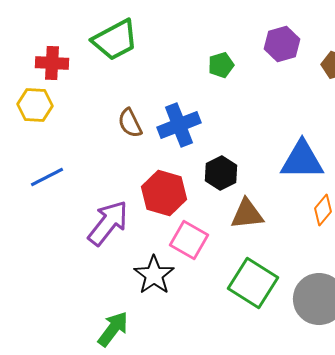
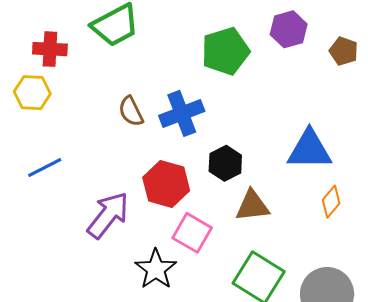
green pentagon: (221, 65) -> (225, 51), size x1.8

